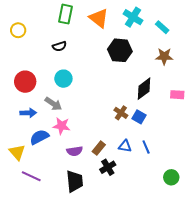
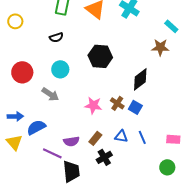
cyan rectangle: (162, 27) -> (171, 26), moved
black hexagon: (120, 50) -> (100, 56), moved
pink rectangle: (177, 95) -> (173, 139), moved
blue arrow: (28, 113) -> (15, 116), moved
pink star: (61, 126) -> (93, 105), moved
purple line: (31, 176) -> (52, 153), moved

